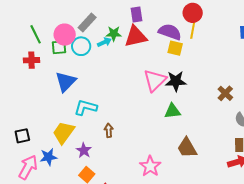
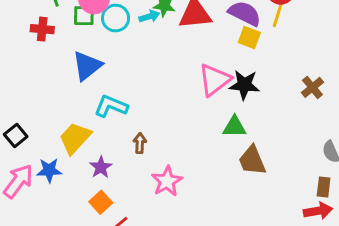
brown cross: (225, 93) -> (312, 87), moved
black square: (22, 136) -> (16, 135), turned -35
brown trapezoid: (187, 148) -> (252, 160), moved
pink star: (150, 166) -> (167, 181), moved

